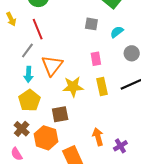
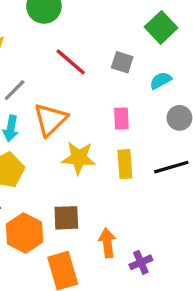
red line: (38, 29) -> (71, 62), moved, turned -35
brown square: (60, 114) -> (66, 218), moved

